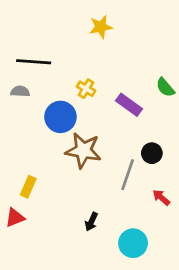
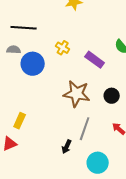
blue circle: (60, 117) -> (33, 64), moved
brown star: (83, 150) -> (77, 94), moved
gray line: (128, 175) -> (85, 129), moved

